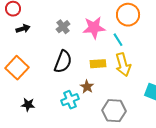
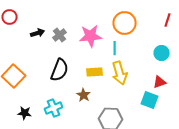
black arrow: (23, 29) -> (38, 33), moved
cyan line: (118, 40) -> (115, 48), turned 32
cyan cross: (70, 100) -> (54, 108), moved

